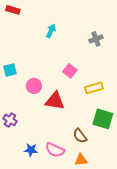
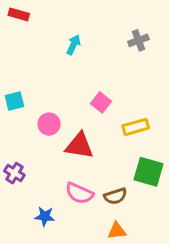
gray cross: (96, 39) -> (138, 40), moved
brown semicircle: (80, 136) -> (115, 196), turned -70
pink semicircle: (55, 150) -> (79, 193), moved

